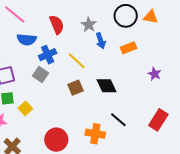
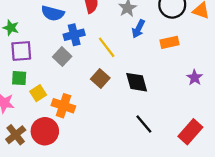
blue arrow: (101, 41) -> (138, 29), turned 35
brown square: (75, 88) -> (100, 78), turned -35
orange cross: (95, 134) -> (63, 106), moved
red circle: (56, 140) -> (45, 131), moved

